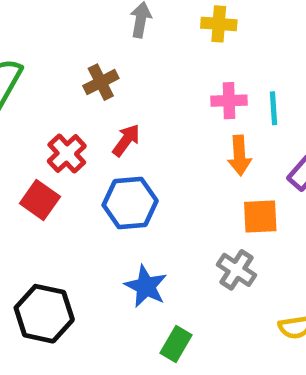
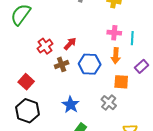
brown cross: (101, 82) -> (62, 64), moved
red square: (40, 200) -> (26, 82), moved
blue hexagon: (130, 203) -> (90, 64), moved

